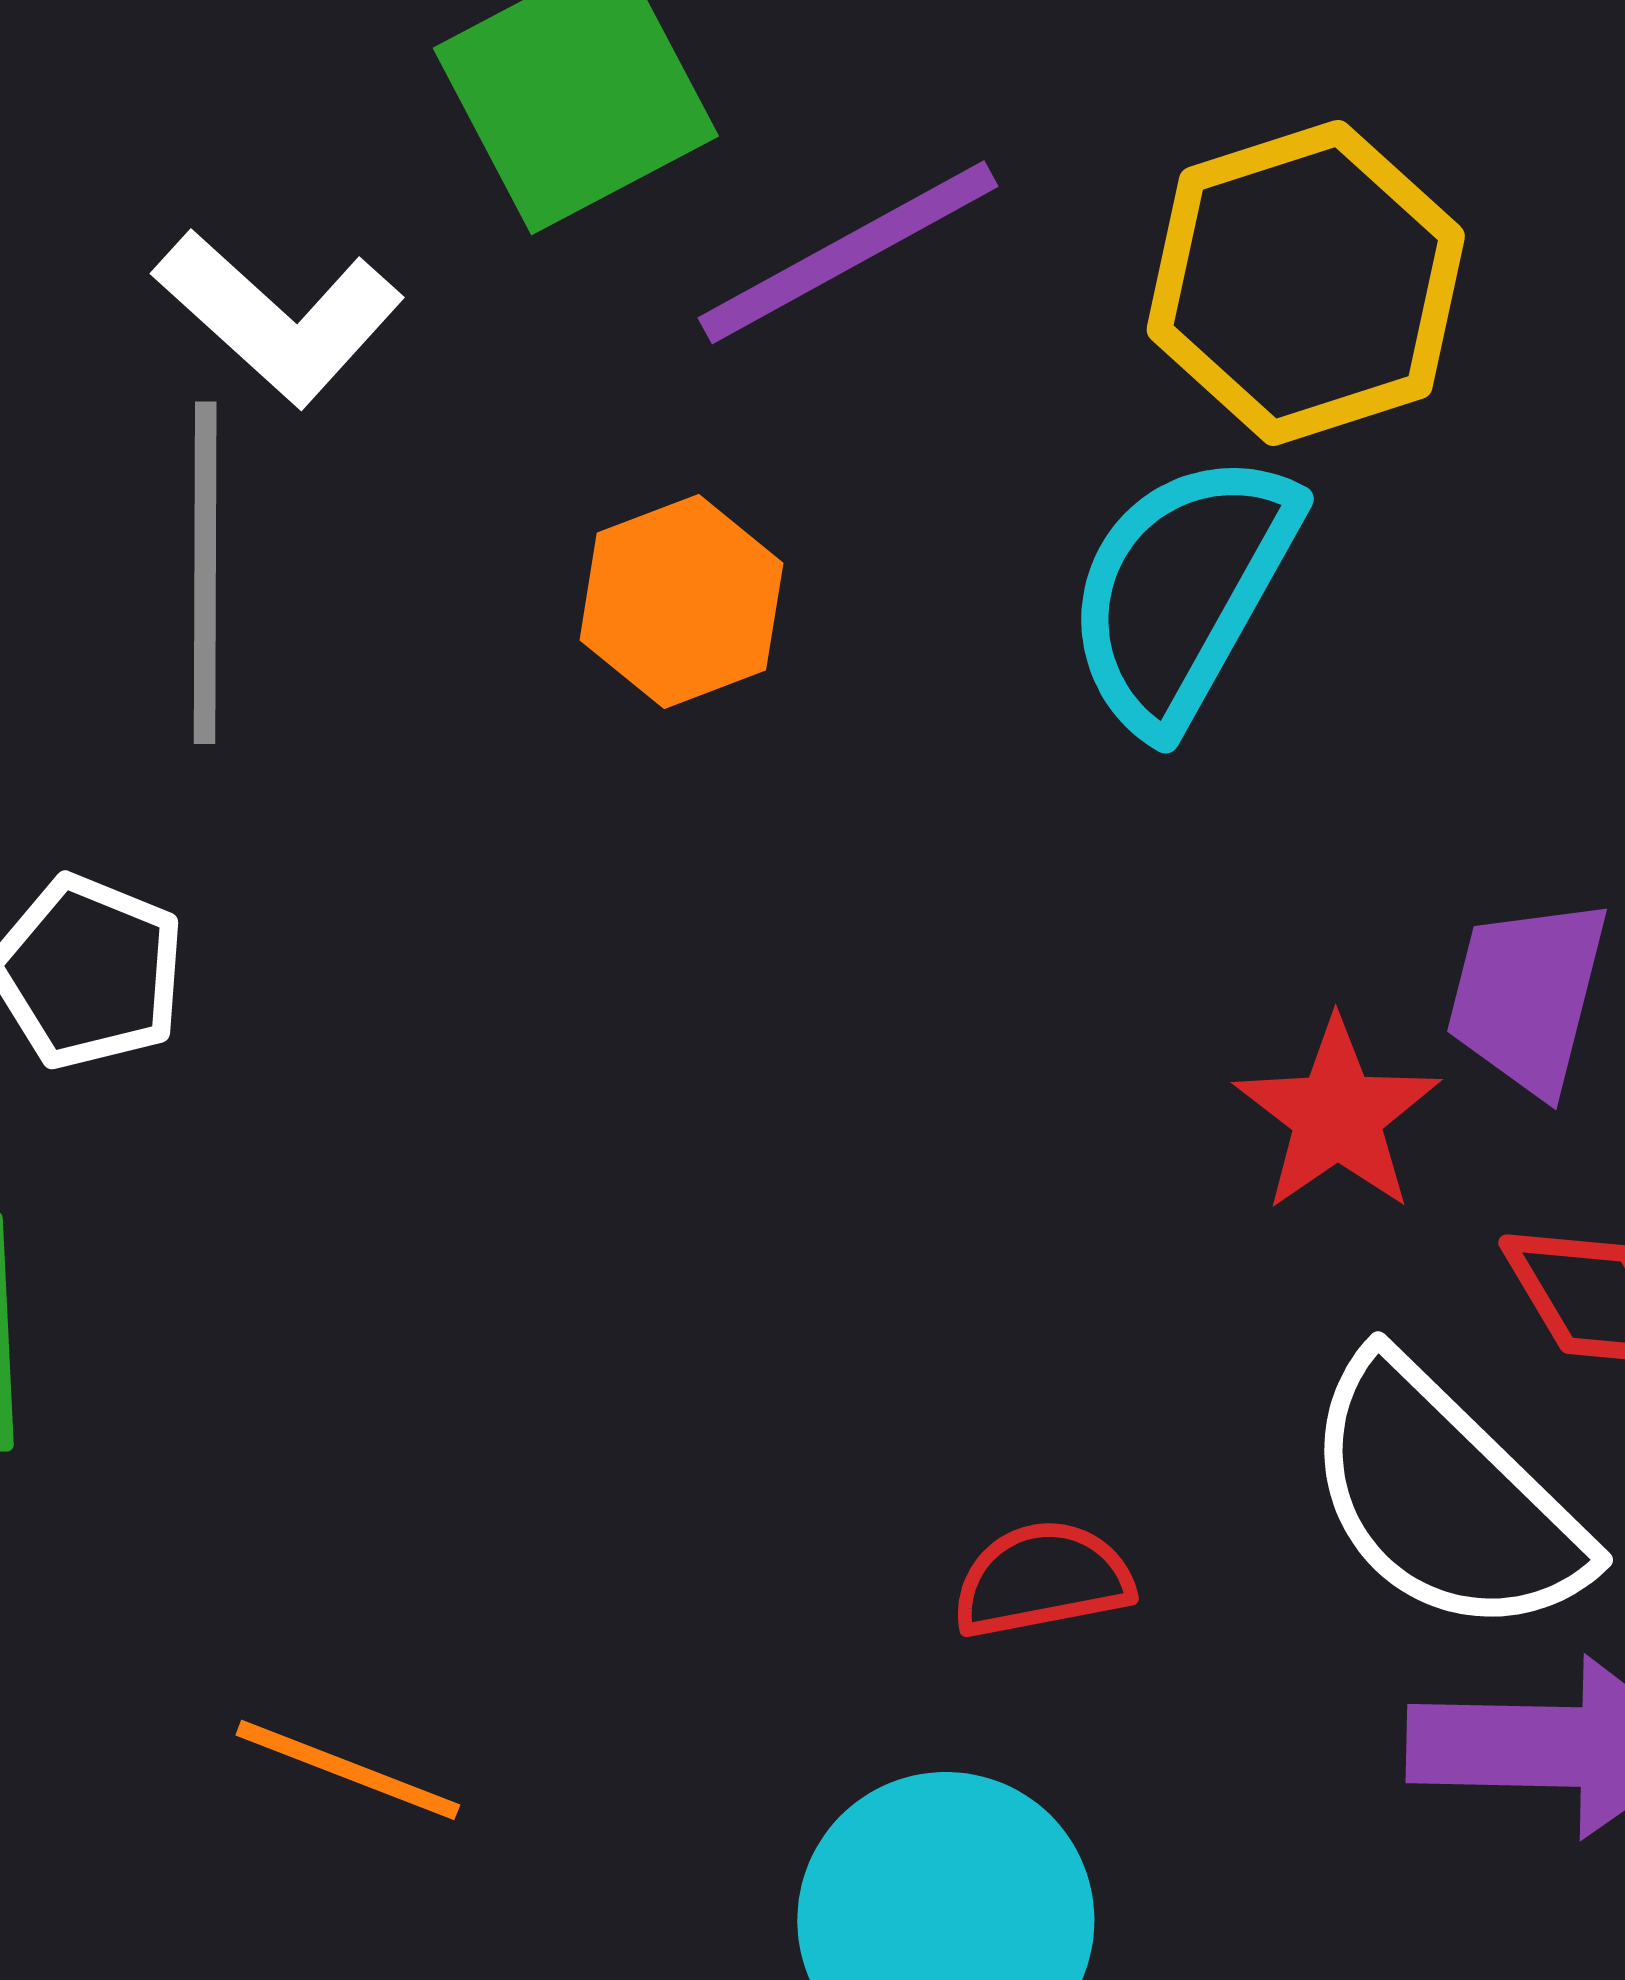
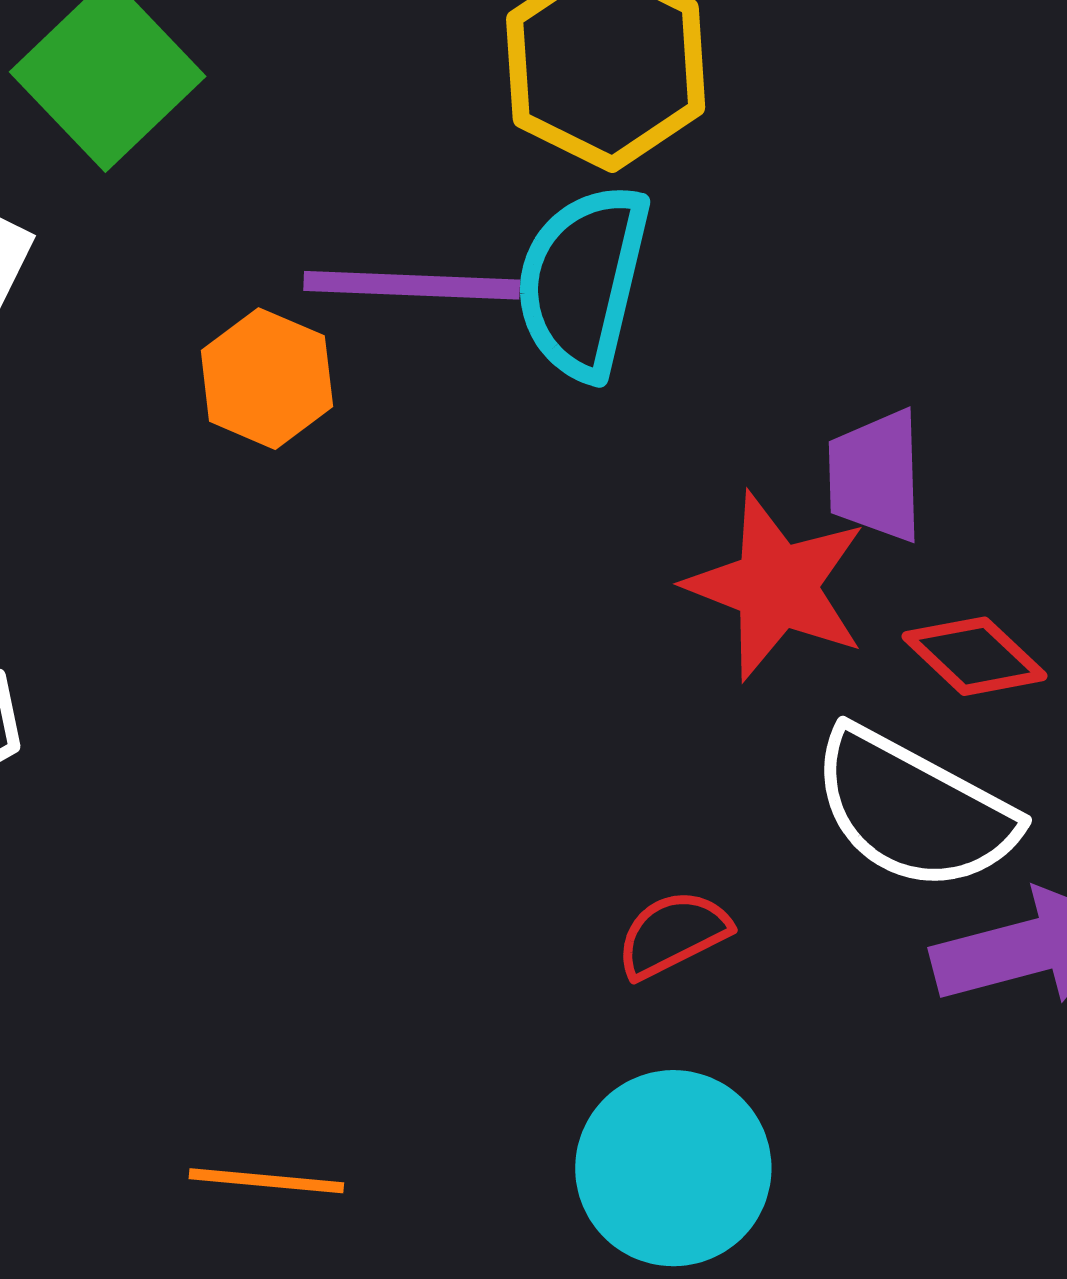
purple line: (848, 252) -> (412, 285), moved, turned 47
red star: (1337, 1115) -> (776, 586), size x1.4

